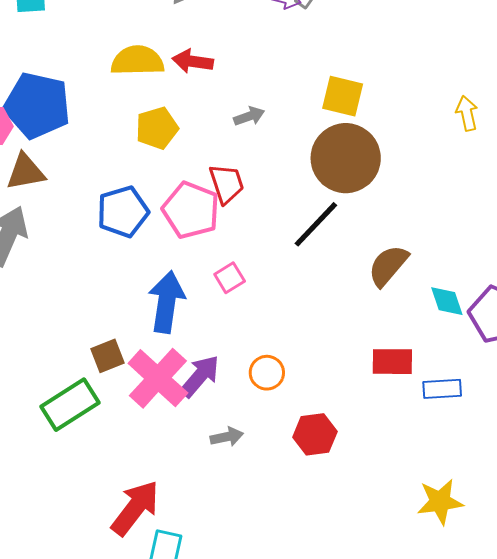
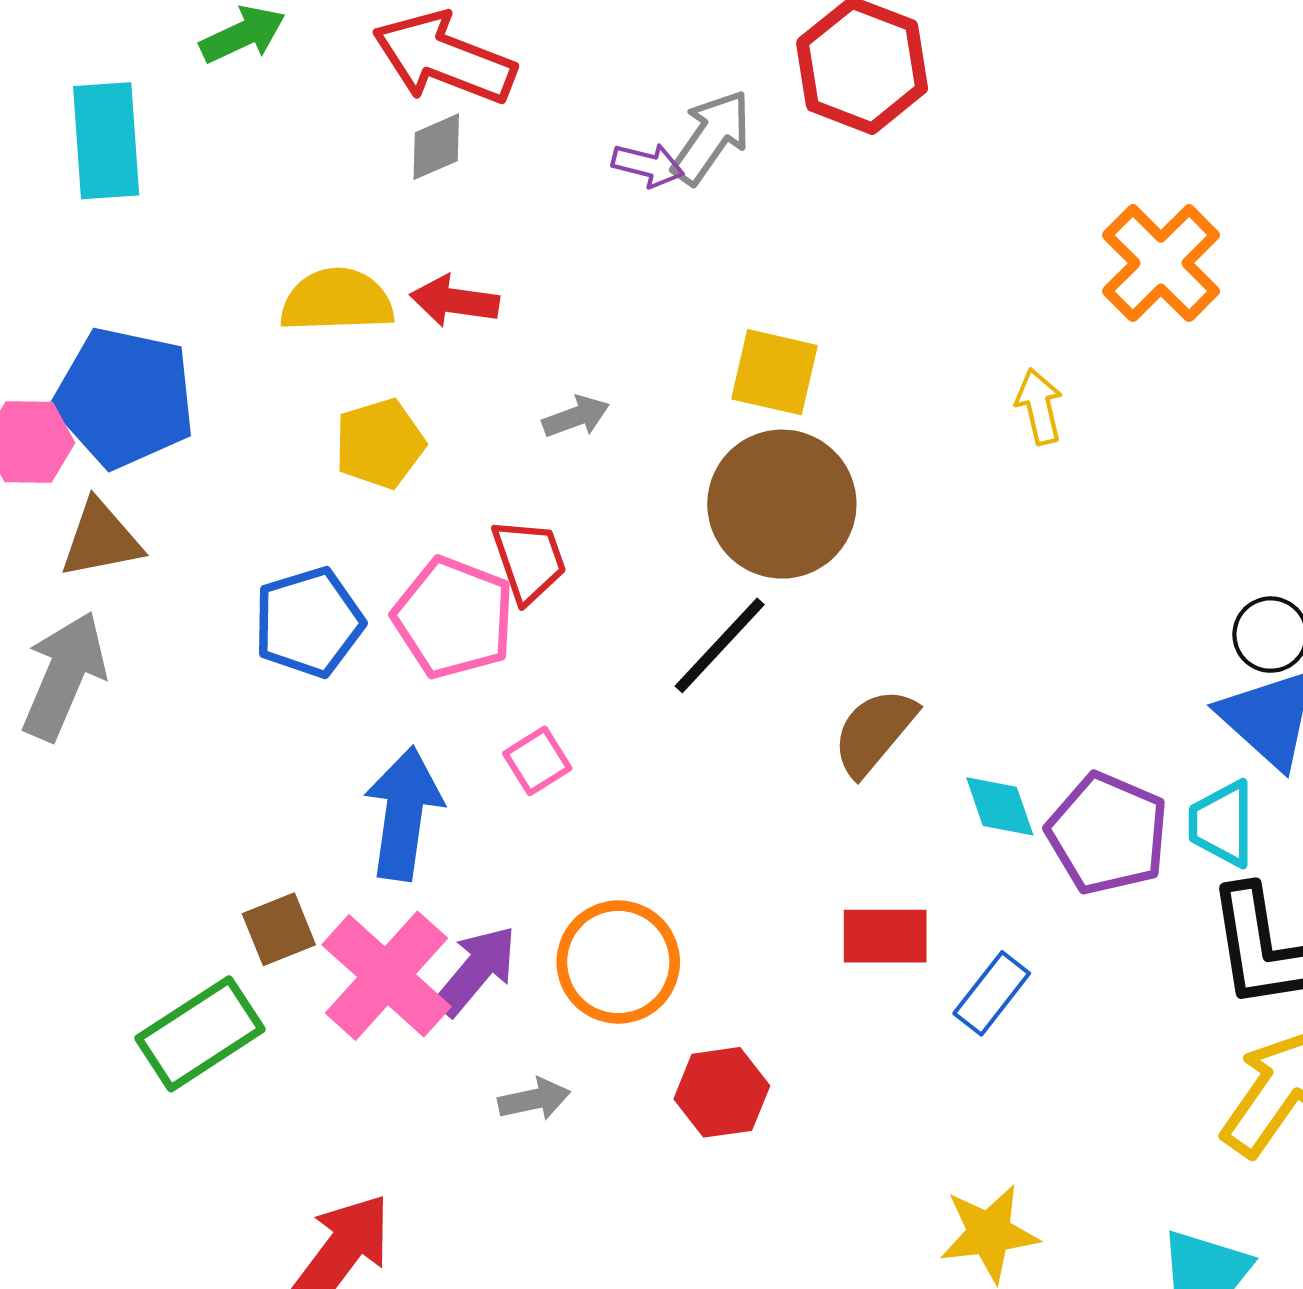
orange circle: (267, 373) -> (618, 962), size x1.6
blue rectangle: (442, 389) -> (992, 993), turned -48

